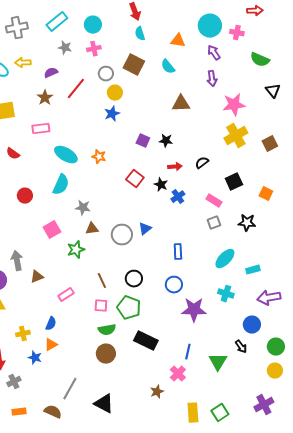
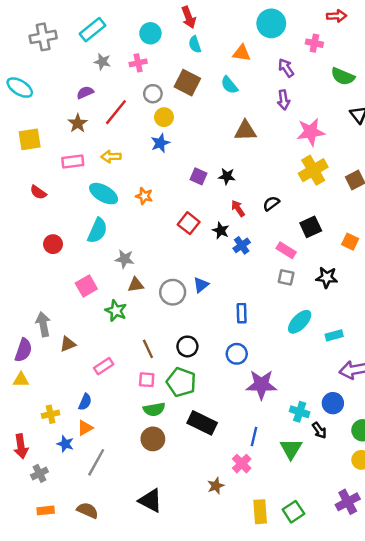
cyan circle: (93, 25) -> (150, 33), moved
cyan circle: (210, 26) -> (271, 23), moved
yellow arrow: (23, 63) -> (111, 157), moved
red arrow: (175, 167) -> (238, 208), turned -120
gray square: (214, 223) -> (286, 277), turned 32
green star: (76, 250) -> (116, 311), turned -30
cyan cross: (226, 294) -> (300, 412), moved
gray line: (70, 389) -> (96, 462), moved

